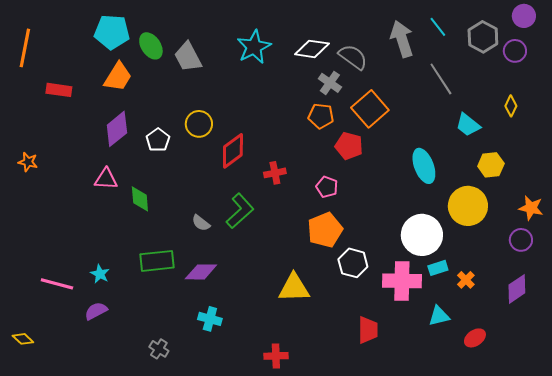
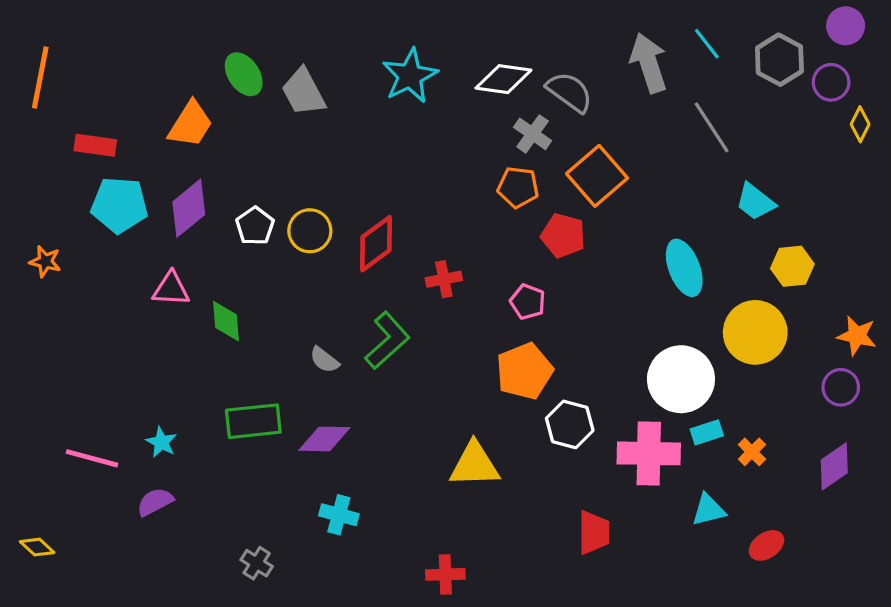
cyan pentagon: (112, 32) -> (119, 205), moved
yellow diamond: (511, 106) -> (860, 124), moved
yellow circle: (199, 124) -> (310, 231), moved

